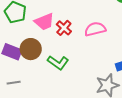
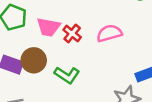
pink trapezoid: (44, 22) -> (48, 27), turned 35

